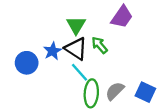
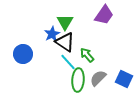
green arrow: (100, 45) -> (87, 55), moved
blue star: (52, 51) -> (52, 34), moved

